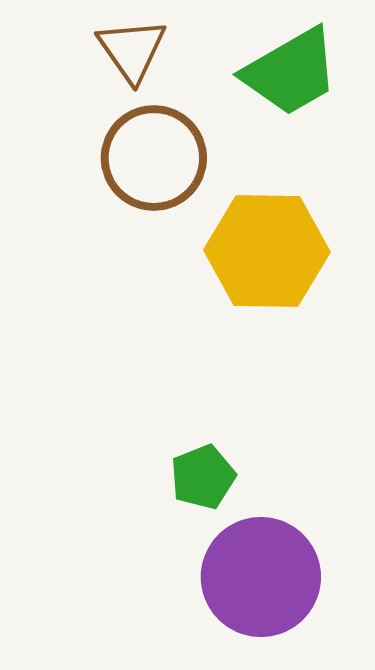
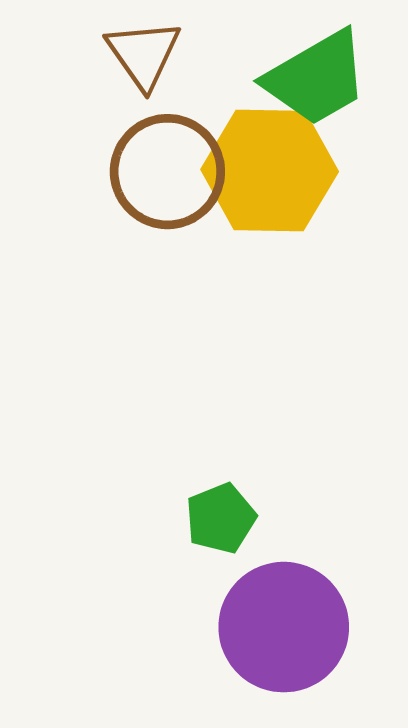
yellow hexagon: (267, 251) -> (270, 170), moved

